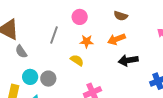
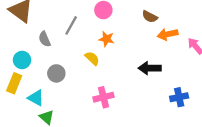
orange arrow: (116, 39) -> (168, 34), moved
gray semicircle: (21, 52) -> (45, 39), moved
cyan circle: (30, 77) -> (22, 60), moved

